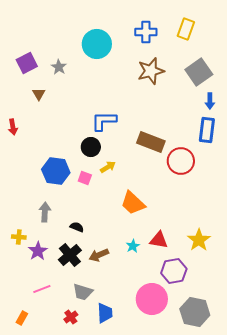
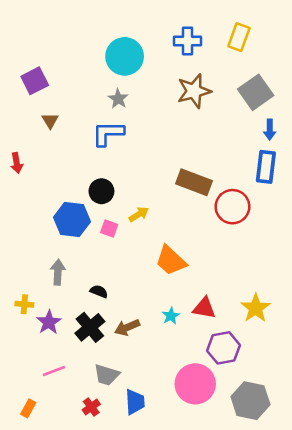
gray star: (59, 67) -> (118, 99), moved
blue L-shape: (104, 121) -> (108, 133), moved
black circle: (91, 147) -> (101, 191), moved

